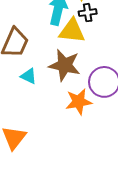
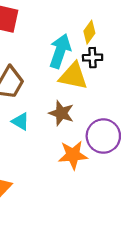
brown star: (65, 65) -> (61, 113), size x0.7

